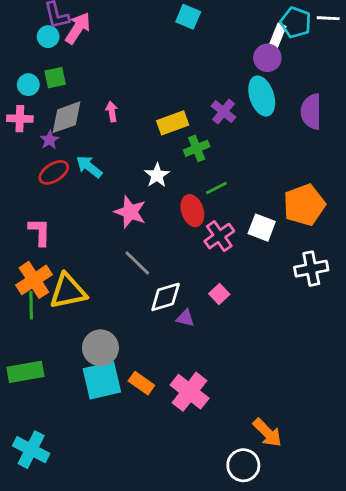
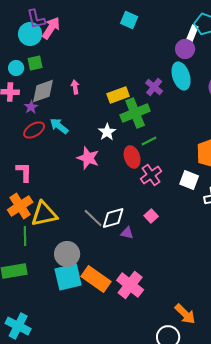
cyan circle: (48, 37) -> (30, 34), size x1.5
green cross: (197, 148) -> (135, 113), size x1.6
white square: (262, 228) -> (189, 180), moved
gray line: (137, 263) -> (93, 218), moved
green line: (31, 305) -> (25, 236), moved
orange rectangle: (141, 383) -> (96, 279), size x1.6

